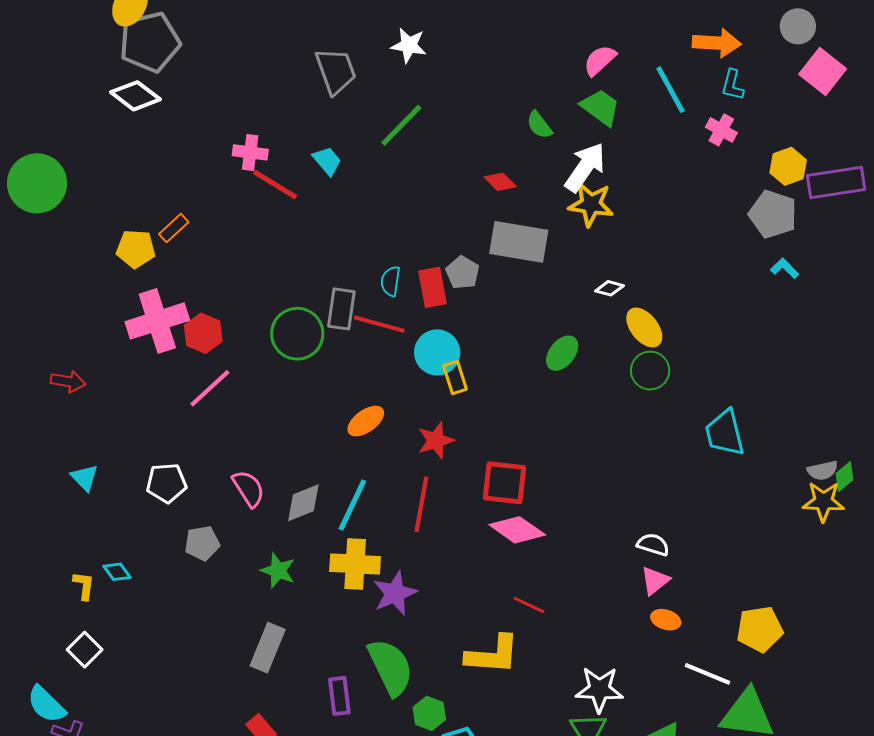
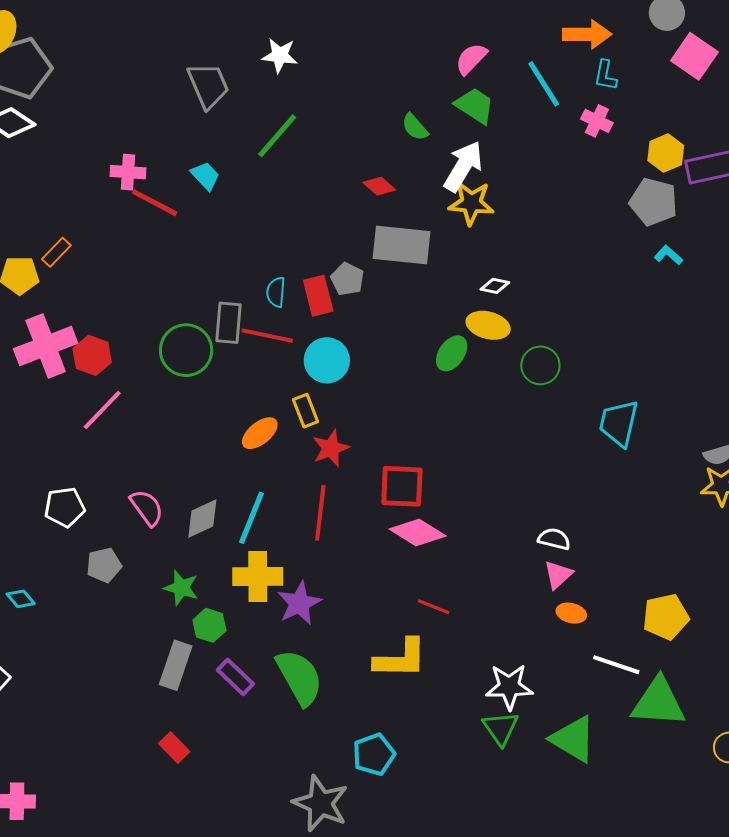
yellow ellipse: (644, 328) -> (488, 325), moved, turned -33
yellow rectangle: (455, 378) -> (306, 411), moved
cyan trapezoid: (725, 433) -> (619, 423), turned 30
purple rectangle: (339, 696) -> (235, 677), moved, turned -36
green hexagon: (429, 713) -> (209, 625), moved

